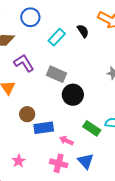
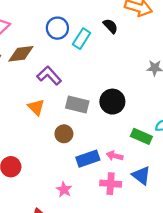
blue circle: (30, 17) -> (57, 28), moved
gray rectangle: (57, 74) -> (77, 105), moved
blue rectangle: (44, 128) -> (88, 159), moved

